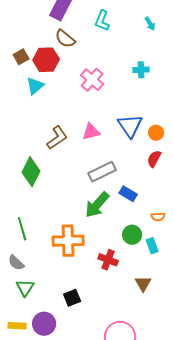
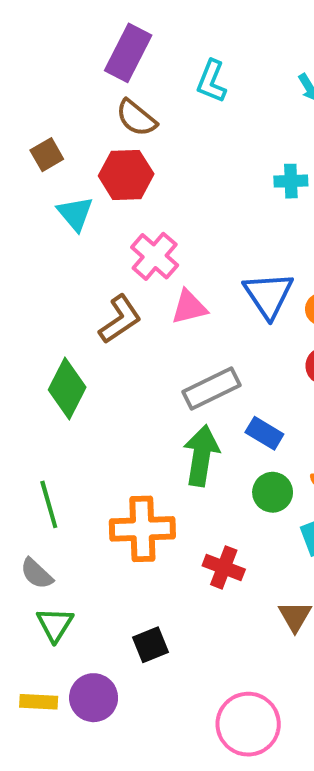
red hexagon: (46, 60) -> (126, 175), moved
pink cross: (92, 80) -> (155, 256), moved
cyan triangle: (35, 86) -> (75, 214), turned -30
green arrow: (97, 205) -> (201, 456), turned 148
green circle: (132, 235) -> (273, 492), moved

